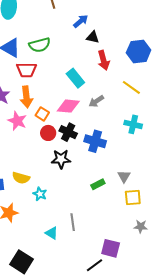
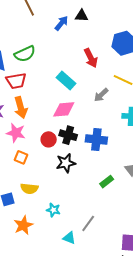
black triangle: (93, 37) -> (82, 16), moved
gray arrow: (96, 101) -> (101, 95), moved
orange square: (42, 114) -> (21, 157), moved
cyan star: (40, 194) -> (53, 210), moved
gray line: (73, 222) -> (88, 223), turned 54

